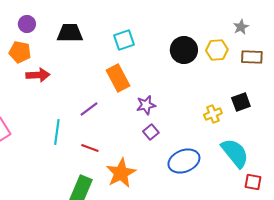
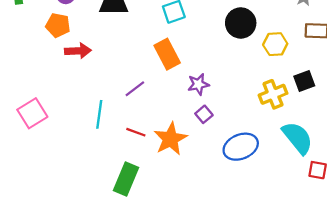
yellow hexagon: (217, 50) -> (275, 44), moved
yellow cross: (213, 114) -> (273, 94), size x1.4
orange star: (121, 173) -> (170, 139), moved

